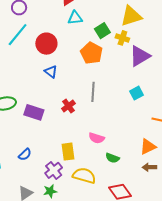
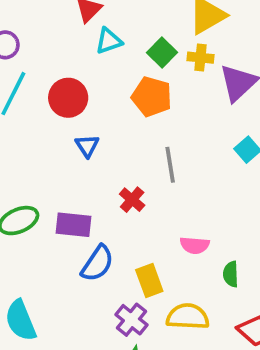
blue triangle: (51, 72) -> (87, 146), turned 32
blue semicircle: (25, 154) -> (97, 263), moved, size x1.5
green semicircle: (112, 158) -> (231, 274), turned 80

